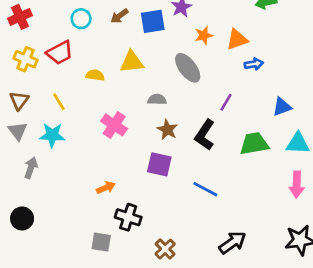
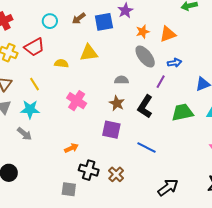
blue arrow: (254, 64) -> (175, 63), moved
gray ellipse: (188, 68) -> (145, 56), moved
gray semicircle: (157, 99) -> (121, 80), moved
gray arrow: (31, 168) -> (24, 134), moved, turned 112
brown cross: (165, 249) -> (116, 174), moved

